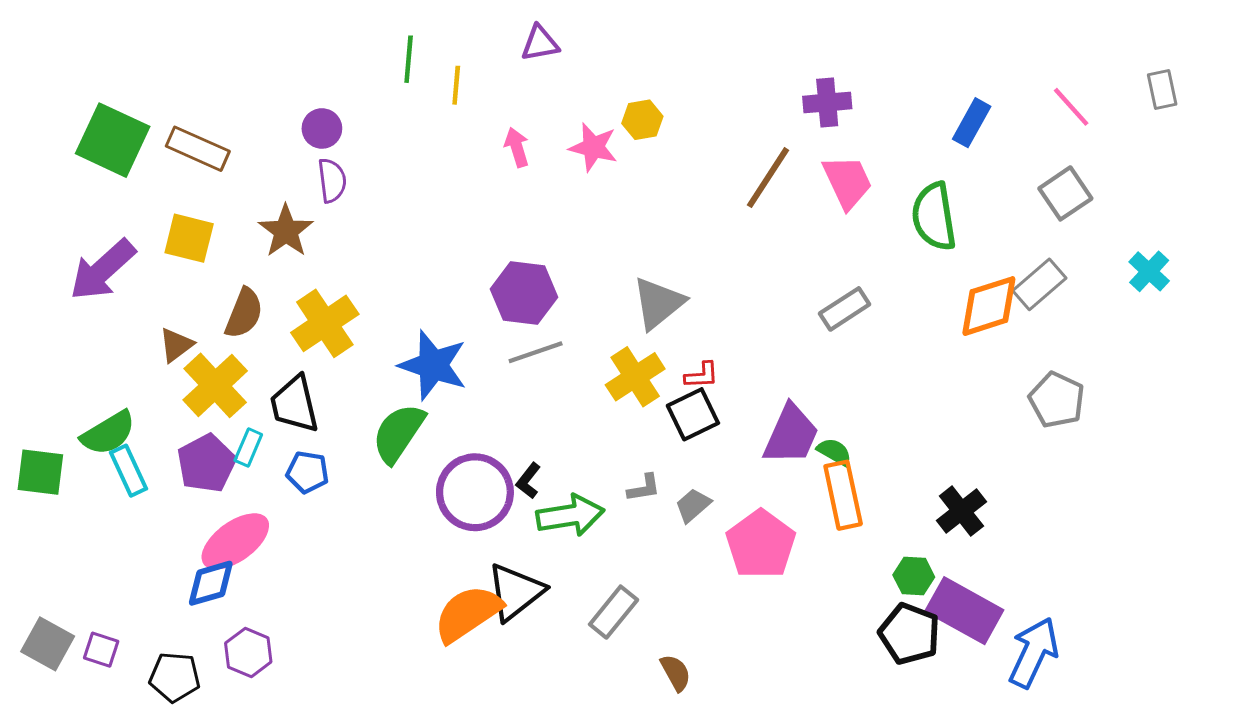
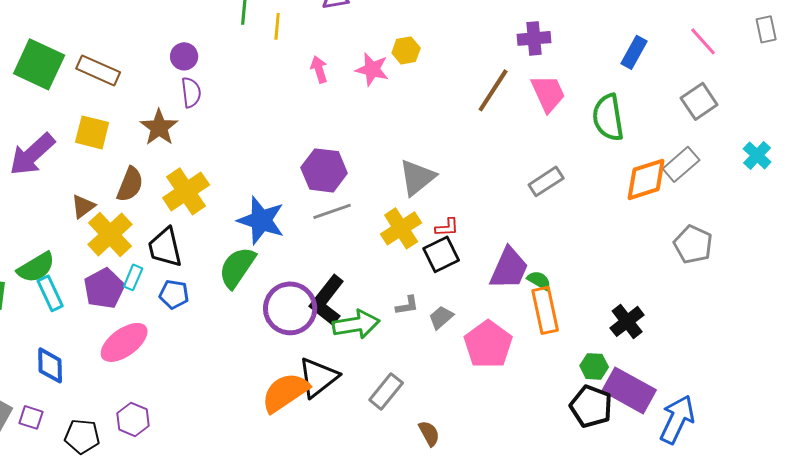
black L-shape: (528, 481) -> (327, 300), size x2.0
blue diamond: (211, 583) -> (50, 365), moved, turned -75

